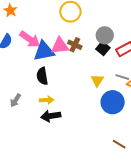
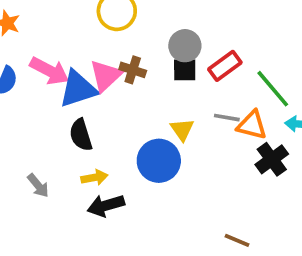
pink triangle: (60, 46) -> (106, 76), turned -30
black square: (103, 48) -> (185, 70), turned -32
gray arrow: (16, 100) -> (38, 186), turned -64
blue circle: (113, 102) -> (159, 161), moved

